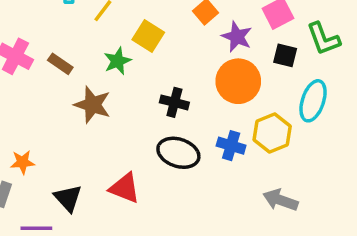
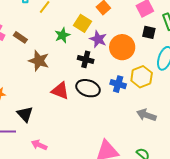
yellow square: (148, 36) -> (83, 23), moved
purple star: (237, 37) -> (98, 39), moved
green star: (117, 61) -> (62, 35), moved
red triangle: (125, 188) -> (60, 91), moved

